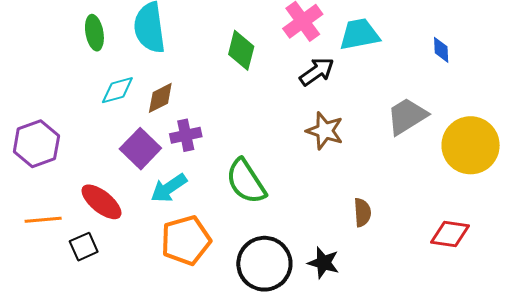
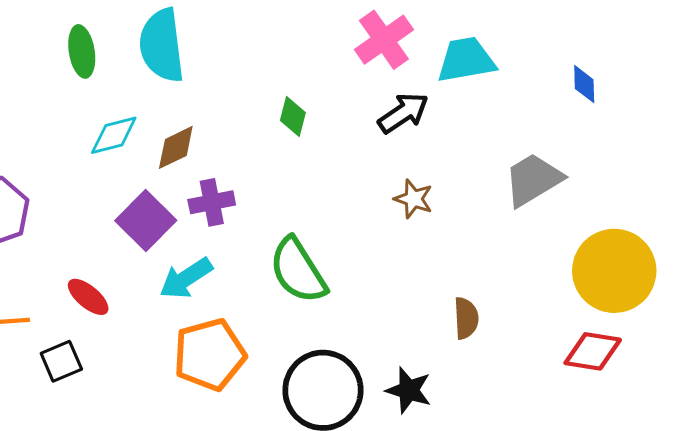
green diamond: (241, 50) -> (293, 117), moved, size x0.7
brown star: (325, 131) -> (413, 199), size x0.7
yellow circle: (471, 145) -> (614, 271), moved
red ellipse: (101, 202) -> (88, 297), size x0.7

